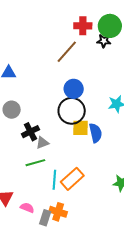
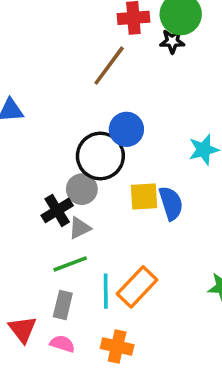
gray circle: (12, 110) -> (82, 189), moved
black circle: (72, 111) -> (100, 156), moved
gray rectangle: (45, 218) -> (63, 305), moved

